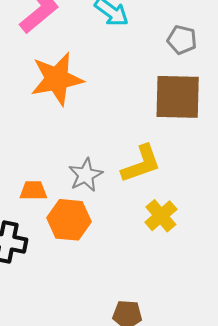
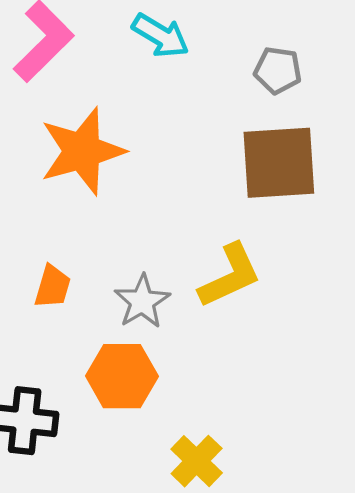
orange trapezoid: (33, 191) -> (53, 287), moved, turned 112
yellow cross: (161, 216) -> (197, 461), moved

